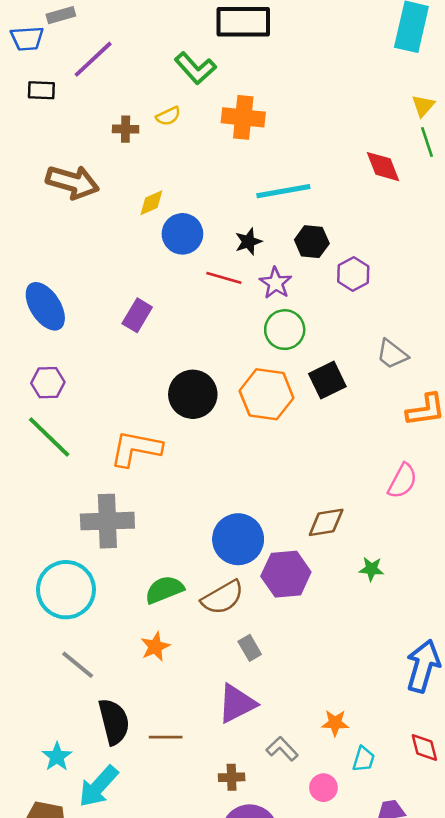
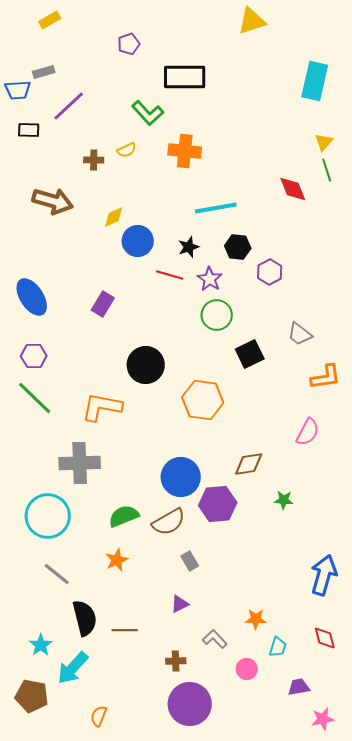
orange hexagon: (267, 394) -> (203, 400), moved
purple triangle: (237, 704) -> (180, 604), size x0.6

